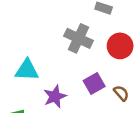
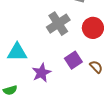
gray cross: (79, 38) -> (58, 24), turned 35

